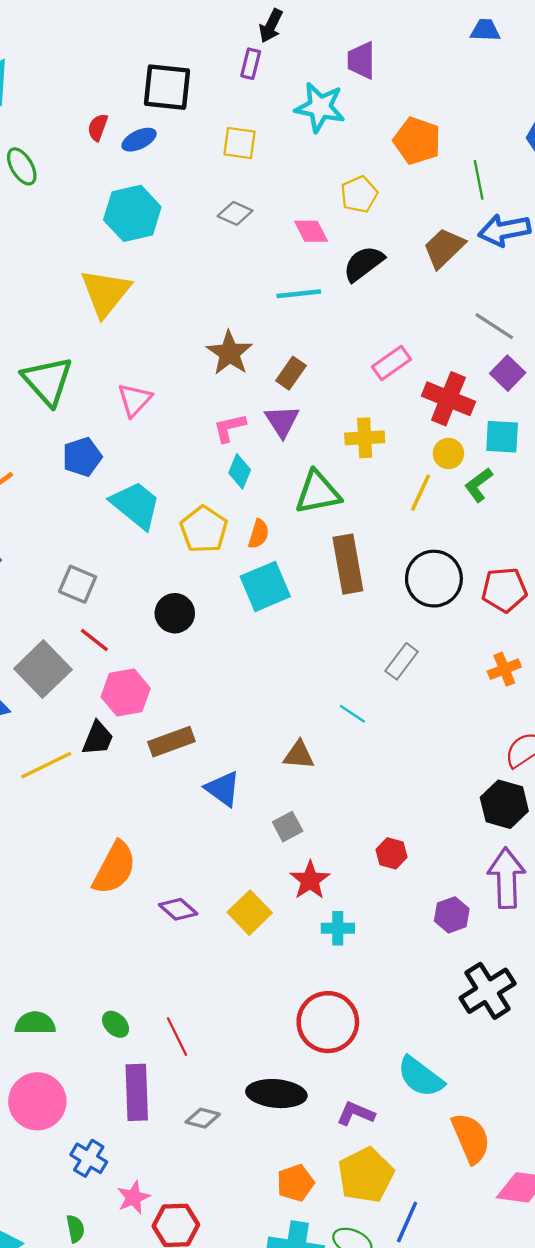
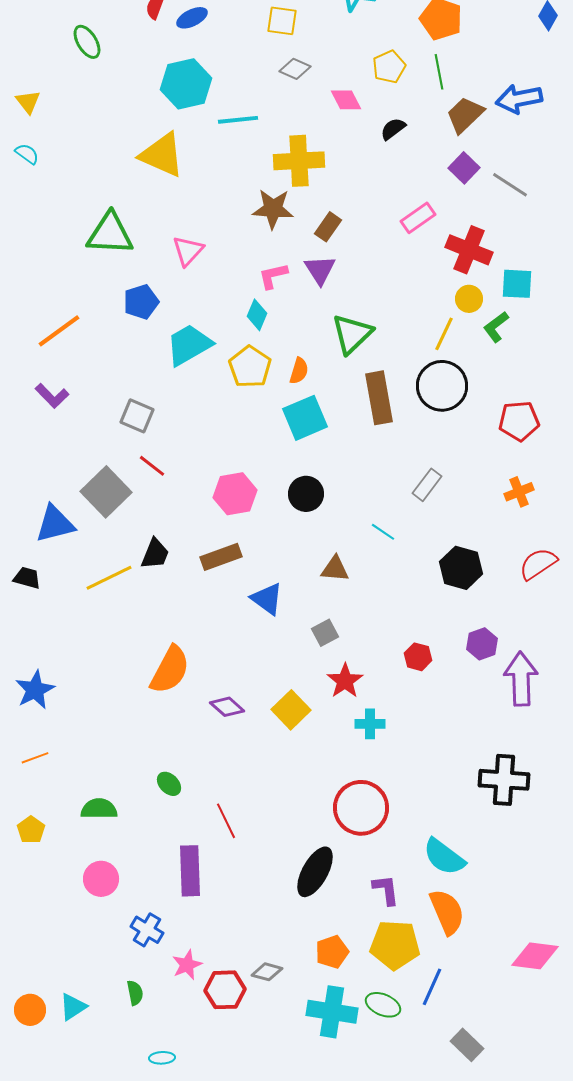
green line: (479, 180) -> (439, 72), moved
gray diamond: (235, 213) -> (295, 69), moved
black semicircle: (364, 264) -> (393, 129), size x0.7
yellow triangle: (106, 293) -> (162, 155), turned -45
cyan line: (299, 294) -> (238, 120), moved
brown star: (229, 353) -> (273, 209), turned -30
purple square: (508, 373) -> (464, 168), moved
green triangle: (47, 381) -> (110, 234), turned -45
yellow cross: (365, 438) -> (299, 161), moved, size x1.4
cyan diamond: (240, 471) -> (257, 315), moved
green triangle: (318, 493) -> (352, 334), turned -33
cyan trapezoid: (136, 505) -> (189, 345), turned -69
black circle: (434, 579) -> (442, 386), moved
black circle: (175, 613) -> (306, 494), moved
pink hexagon: (126, 693) -> (235, 494), moved
black hexagon: (504, 804) -> (461, 568), moved
purple hexagon: (452, 915) -> (482, 644), moved
black cross: (488, 991) -> (504, 780), turned 36
green ellipse: (116, 1024) -> (169, 784), moved
black ellipse: (276, 1094) -> (315, 872), turned -66
pink circle: (37, 1101) -> (101, 879), size x0.7
purple L-shape: (356, 1114) -> (386, 890), turned 60
gray diamond: (203, 1118) -> (267, 972), moved
orange semicircle: (471, 1138) -> (447, 912), moved
yellow pentagon: (366, 1175) -> (395, 945), turned 30

